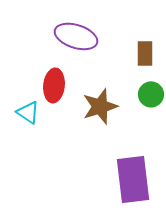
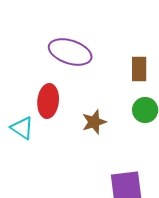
brown star: (100, 106) -> (94, 122), size x0.7

